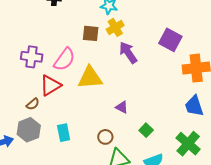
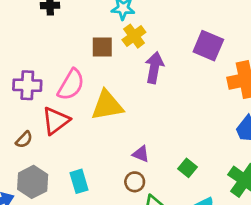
purple arrow: (128, 53) -> (154, 68), turned 50
brown semicircle: (33, 104) -> (24, 140), moved
purple triangle: (122, 107) -> (141, 154), moved

